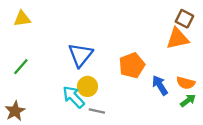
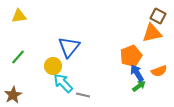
orange pentagon: (132, 65) -> (131, 56), moved
orange semicircle: (186, 83) -> (159, 71), turned -35
yellow circle: (87, 86) -> (53, 66), moved
green arrow: (188, 100) -> (139, 86), moved

